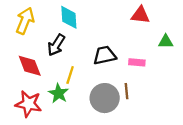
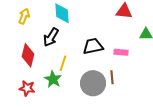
yellow arrow: (25, 21) -> (24, 16), size x0.7
red diamond: (30, 66) -> (28, 55), turned 35
red star: (29, 104) -> (27, 88), size x0.7

